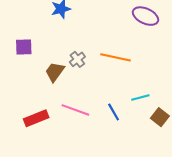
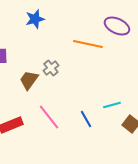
orange line: (116, 57) -> (88, 44), moved
pink line: (75, 110) -> (49, 117), turned 32

